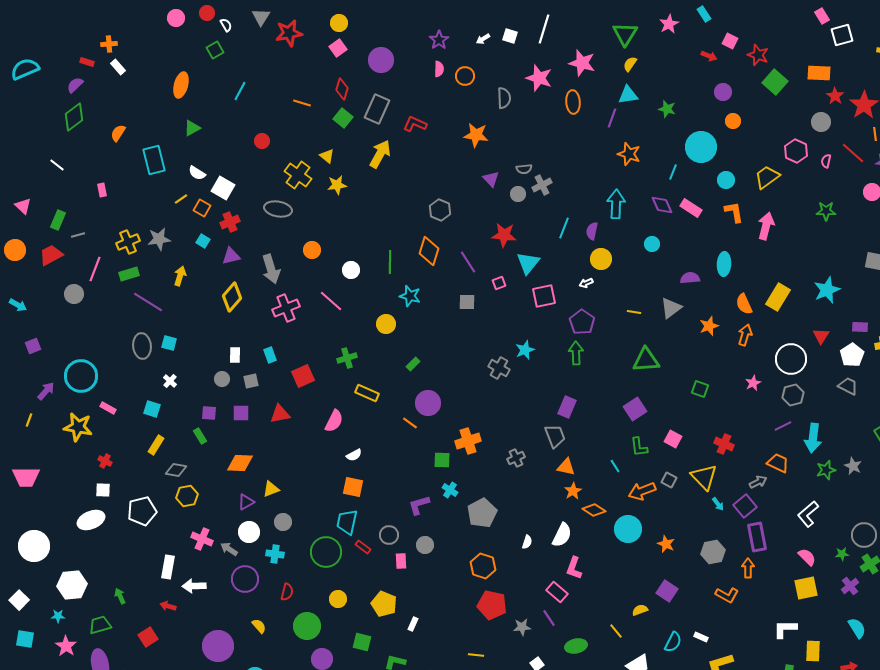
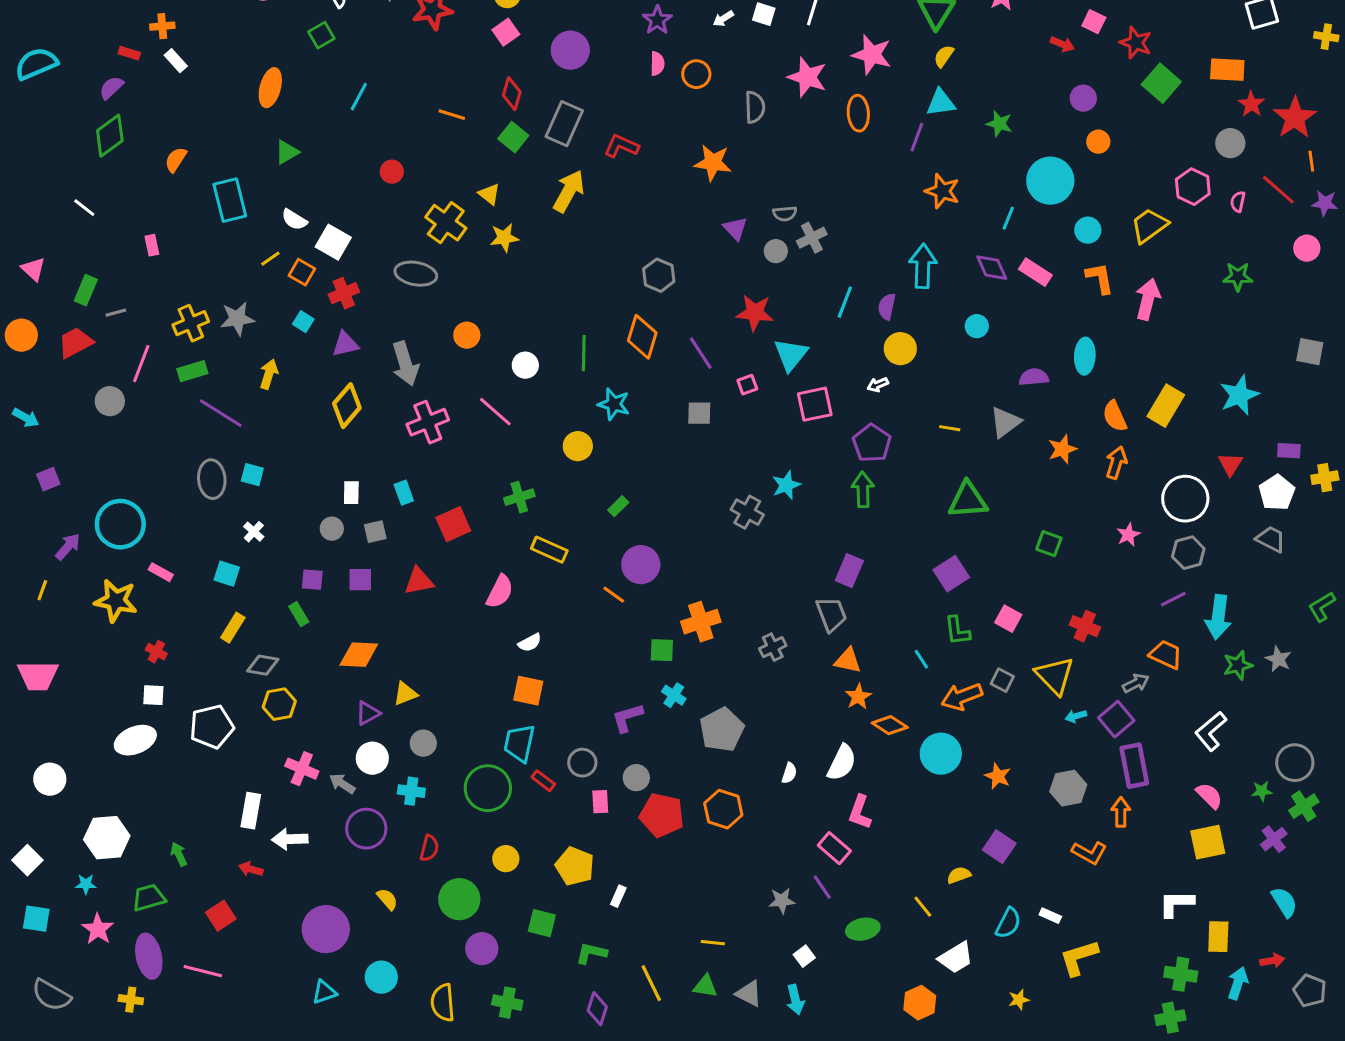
cyan arrow: (718, 504) -> (1076, 716), turned 112
white circle: (34, 546) -> (50, 779), size x0.7
red pentagon: (492, 605) -> (662, 815), moved

